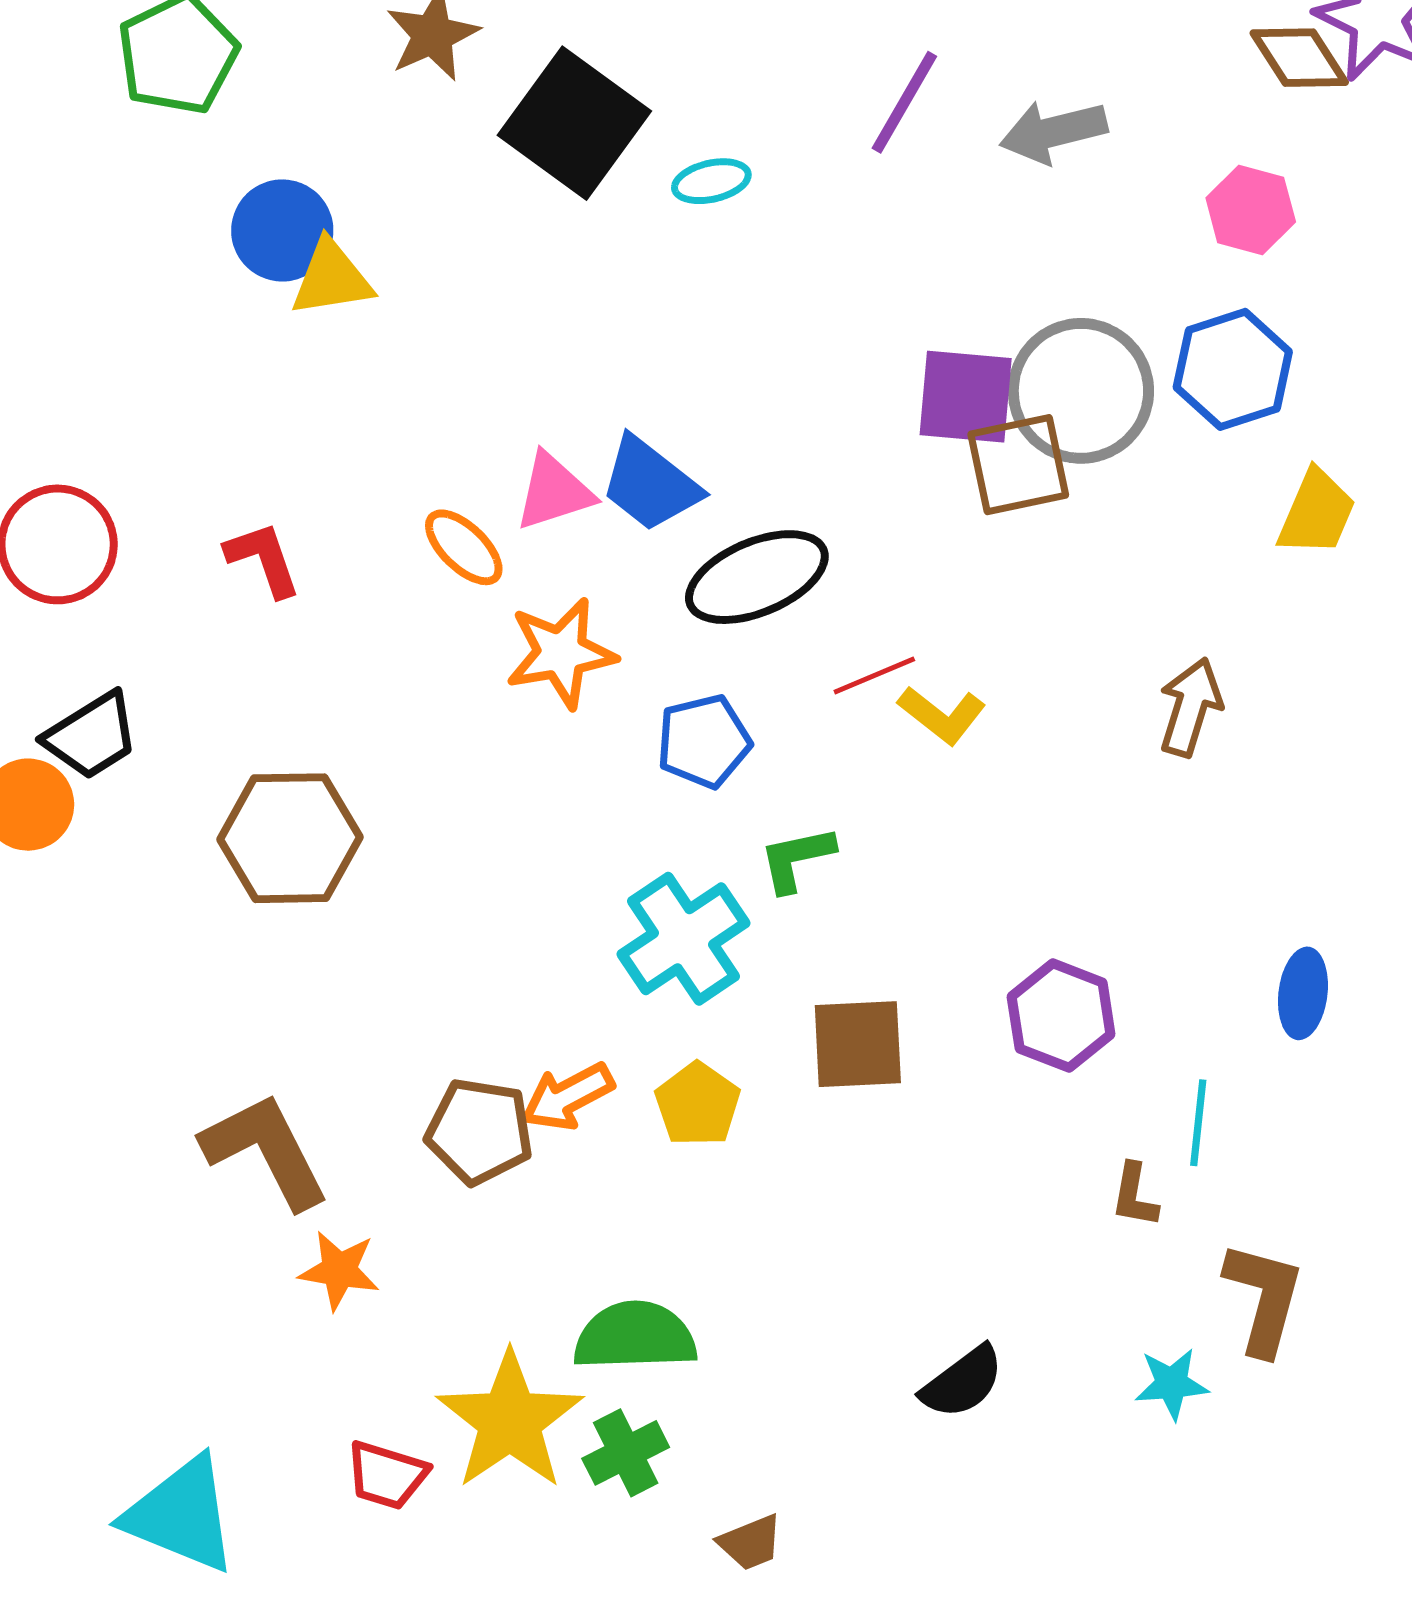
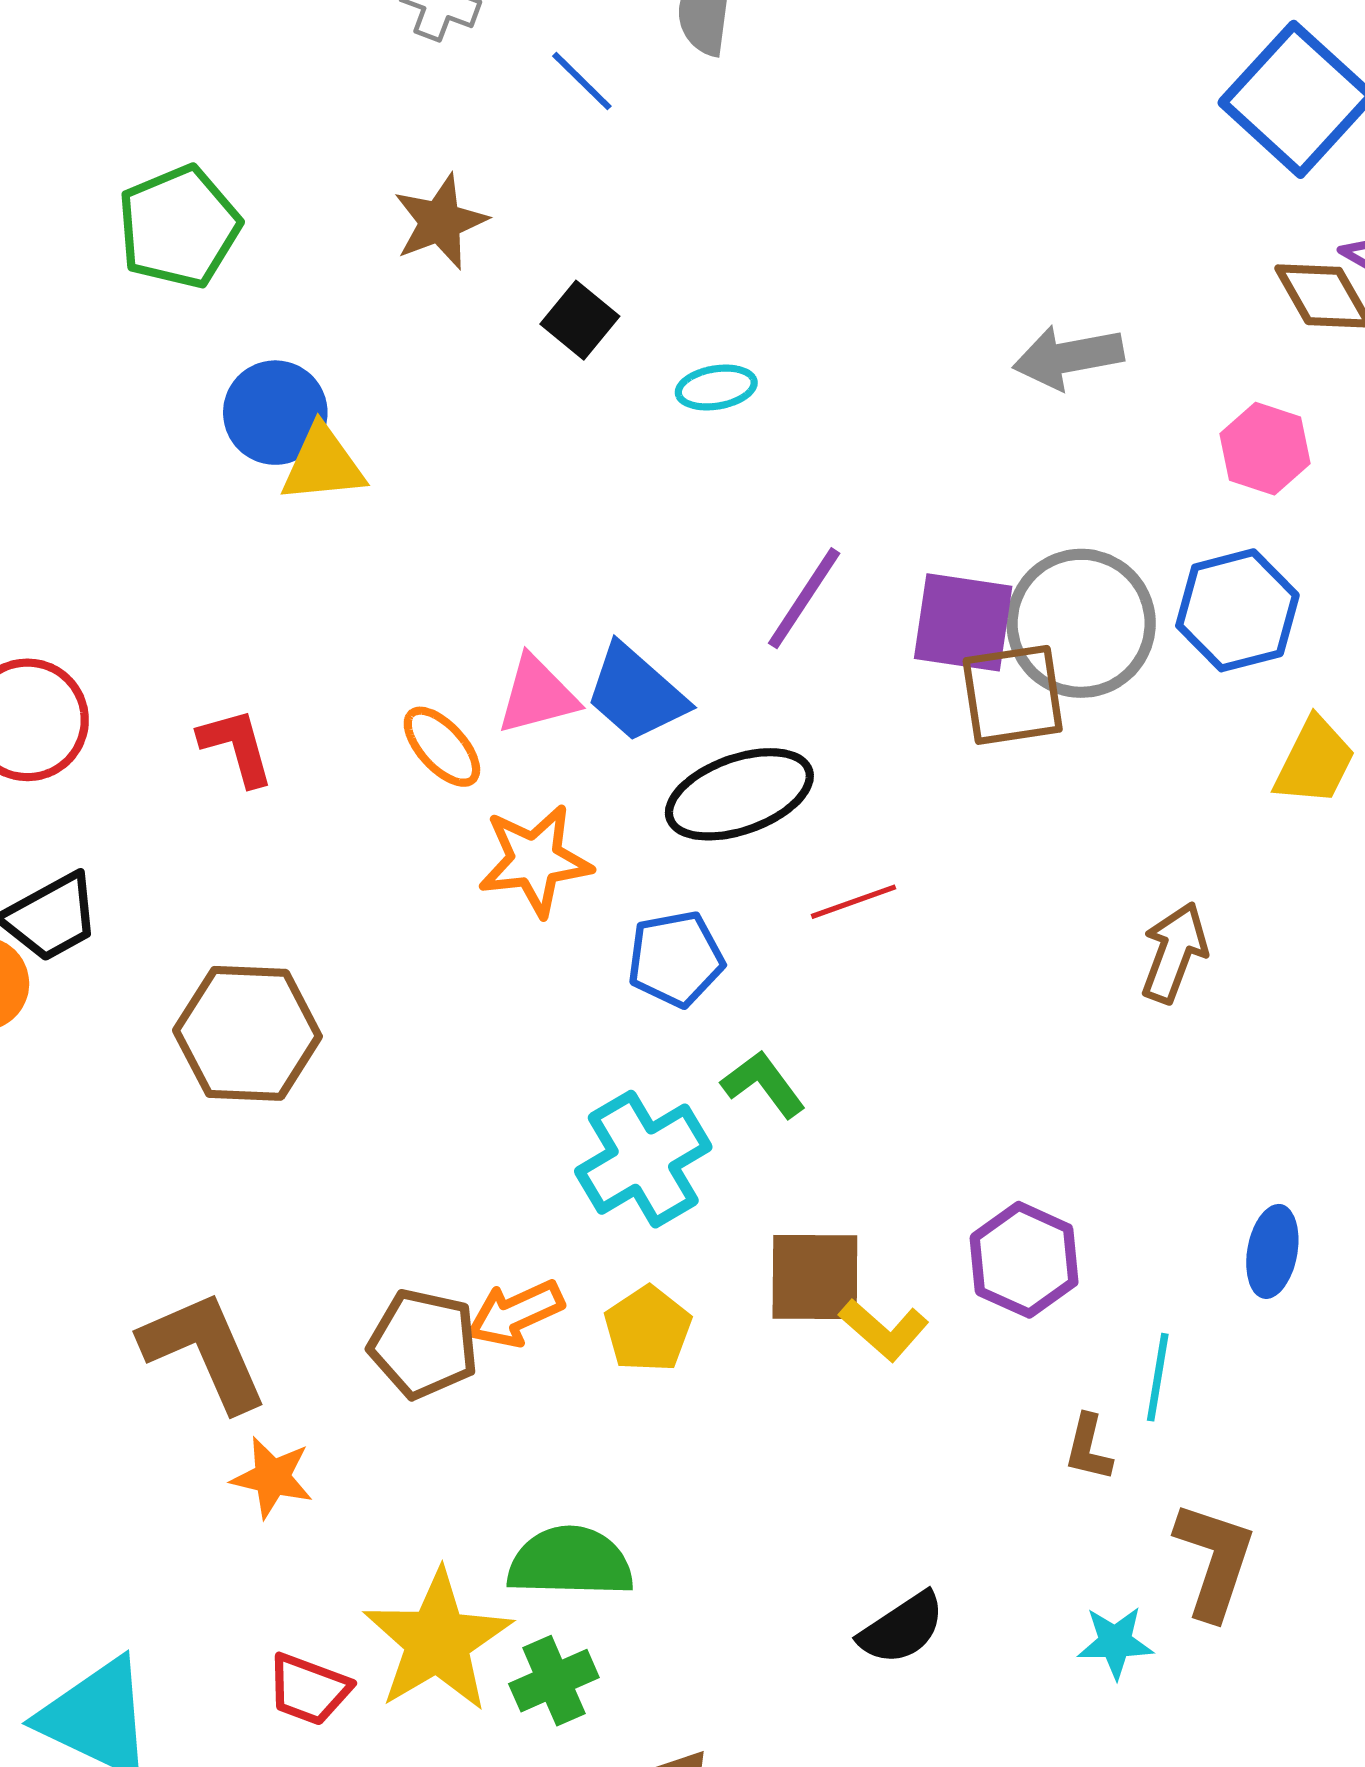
purple line: (904, 102) -> (804, 598), moved
black square: (574, 123) -> (580, 320), size x0.5
yellow L-shape: (942, 715) -> (884, 1330), moved
green L-shape: (797, 859) -> (763, 1084), turned 62

